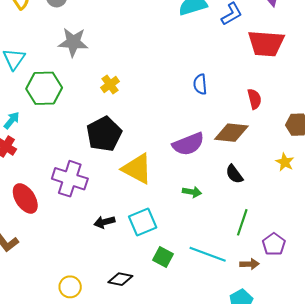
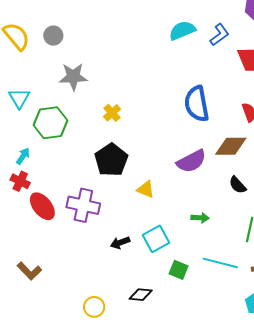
blue semicircle: (200, 84) -> (197, 104), size x1.8
yellow triangle: (137, 169) -> (146, 189), size x0.6
green arrow: (192, 192) -> (200, 218), moved
red ellipse: (25, 198) -> (42, 206), moved

